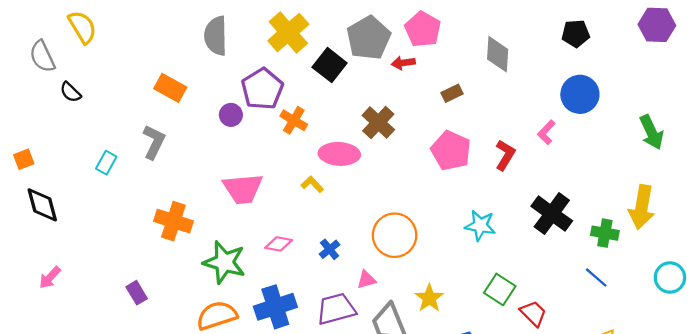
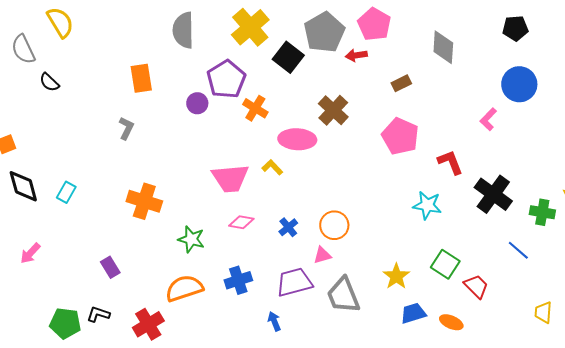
orange rectangle: (170, 88) -> (141, 78), turned 52
gray L-shape: (154, 142) -> (126, 128), size x0.7
red L-shape: (505, 155) -> (450, 162), moved, turned -52
cyan rectangle: (106, 163) -> (66, 192), moved
pink trapezoid: (243, 189) -> (230, 178), moved
orange circle: (395, 235) -> (334, 225), moved, size x0.7
green star: (224, 262) -> (191, 239), size x0.7
blue line: (596, 278) -> (518, 250), moved
yellow star: (429, 298) -> (396, 276), moved
blue cross: (275, 307) -> (238, 280), size x0.7

